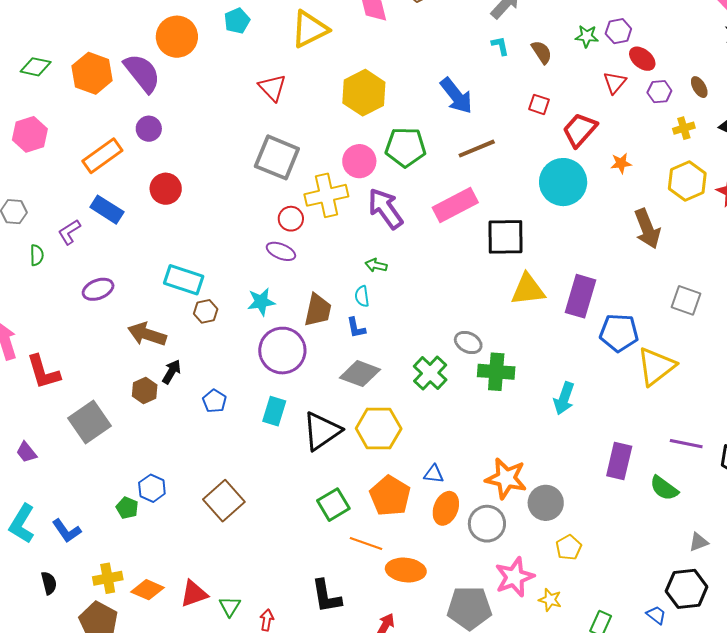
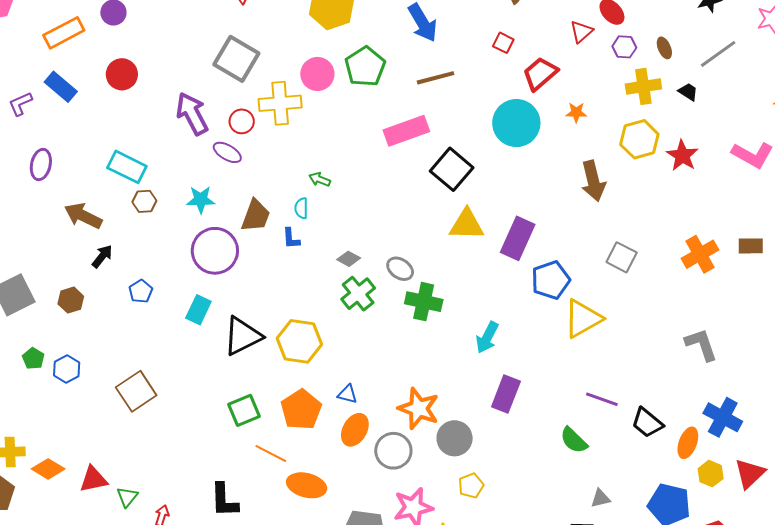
yellow cross: (684, 128) -> (643, 86), size x1.6
green pentagon: (405, 147) -> (365, 67), turned 30
purple arrow: (385, 209) -> (192, 114), moved
black square: (505, 237) -> (452, 169), turned 33
purple ellipse: (98, 289) -> (41, 164), turned -64
blue pentagon: (619, 333) -> (551, 280), turned -30
gray diamond: (360, 374) -> (349, 259), moved, size x0.6
brown hexagon: (145, 390) -> (71, 300), moved
purple rectangle: (619, 461) -> (506, 394), moved
green pentagon: (127, 508) -> (33, 358), moved

